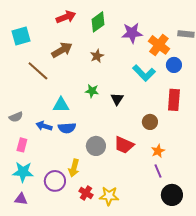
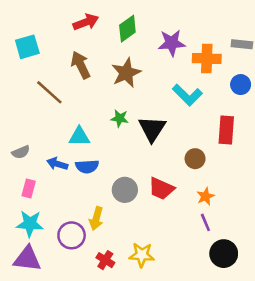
orange cross: (159, 45) -> (207, 59), turned -35
brown arrow: (62, 50) -> (81, 65), turned -85
brown star: (97, 56) -> (126, 73), size x1.6
blue circle: (174, 65) -> (241, 85), moved
black triangle: (117, 99) -> (152, 129), size x1.6
red cross: (86, 193) -> (105, 260), moved
purple triangle: (21, 199) -> (27, 259), size x1.6

